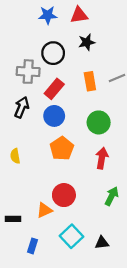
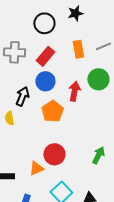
gray cross: (28, 72) -> (14, 52), moved
black arrow: (22, 107) -> (22, 96), moved
green circle: (99, 122) -> (98, 79), moved
red arrow: (102, 158) -> (74, 91), moved

